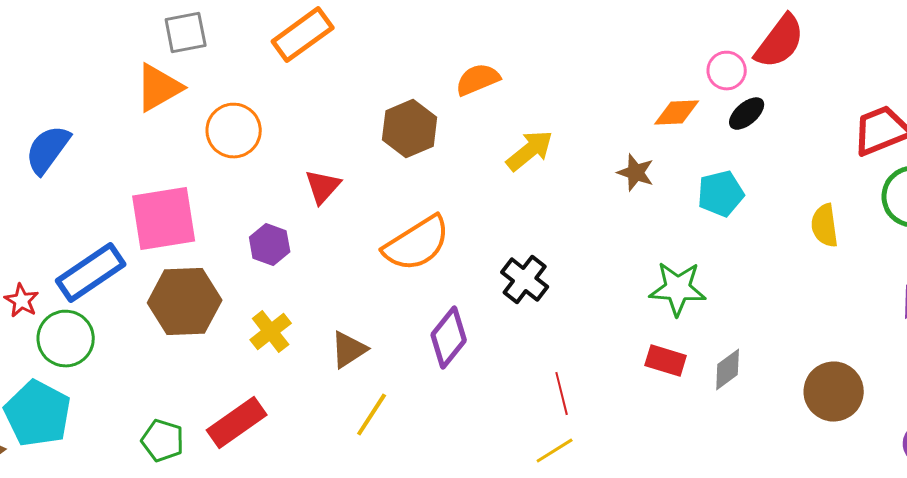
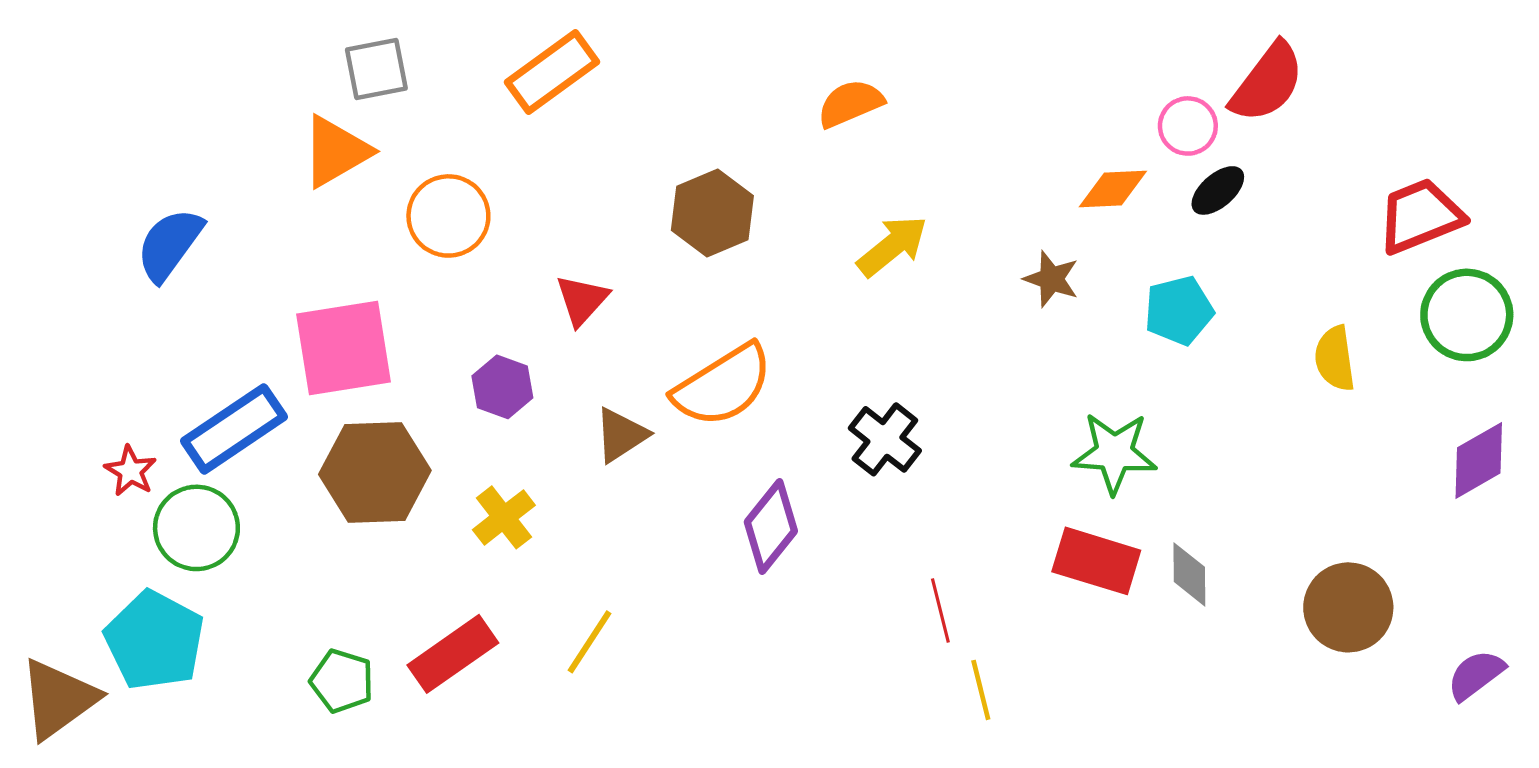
orange semicircle: (478, 80) -> (850, 103), moved
brown triangle: (349, 350) -> (621, 435), moved
red rectangle: (666, 361) -> (1096, 561), size x1.4
gray diamond: (728, 370) -> (1189, 574), turned -54
yellow line: (372, 415) -> (589, 642), moved
yellow line: (555, 451) -> (981, 690), moved, turned -72

